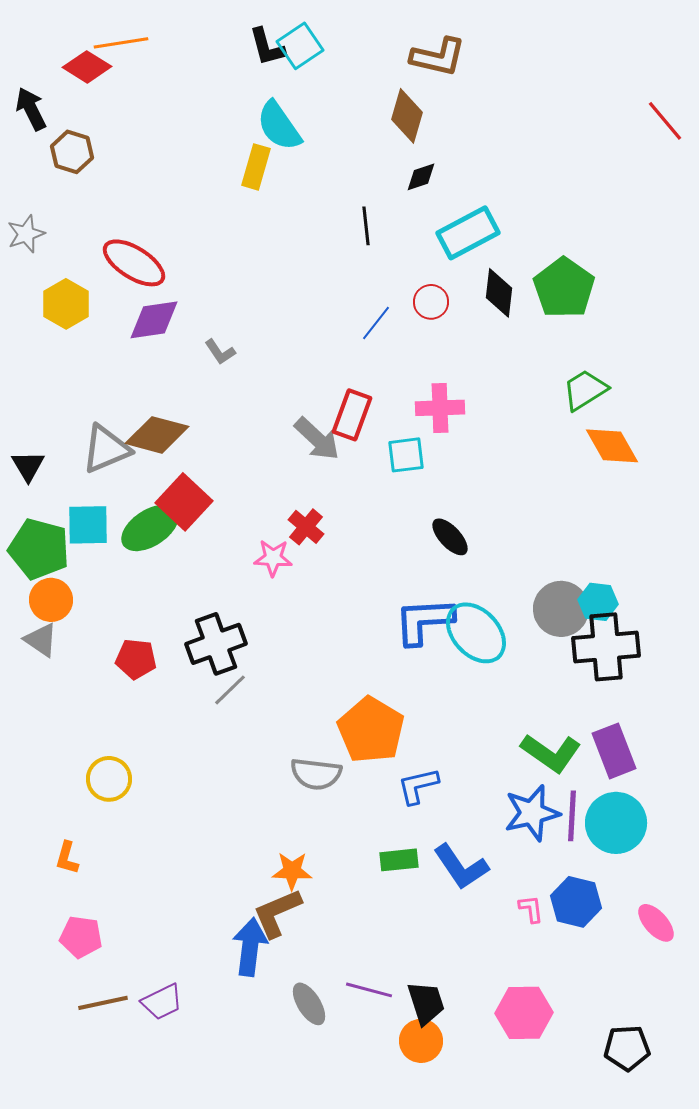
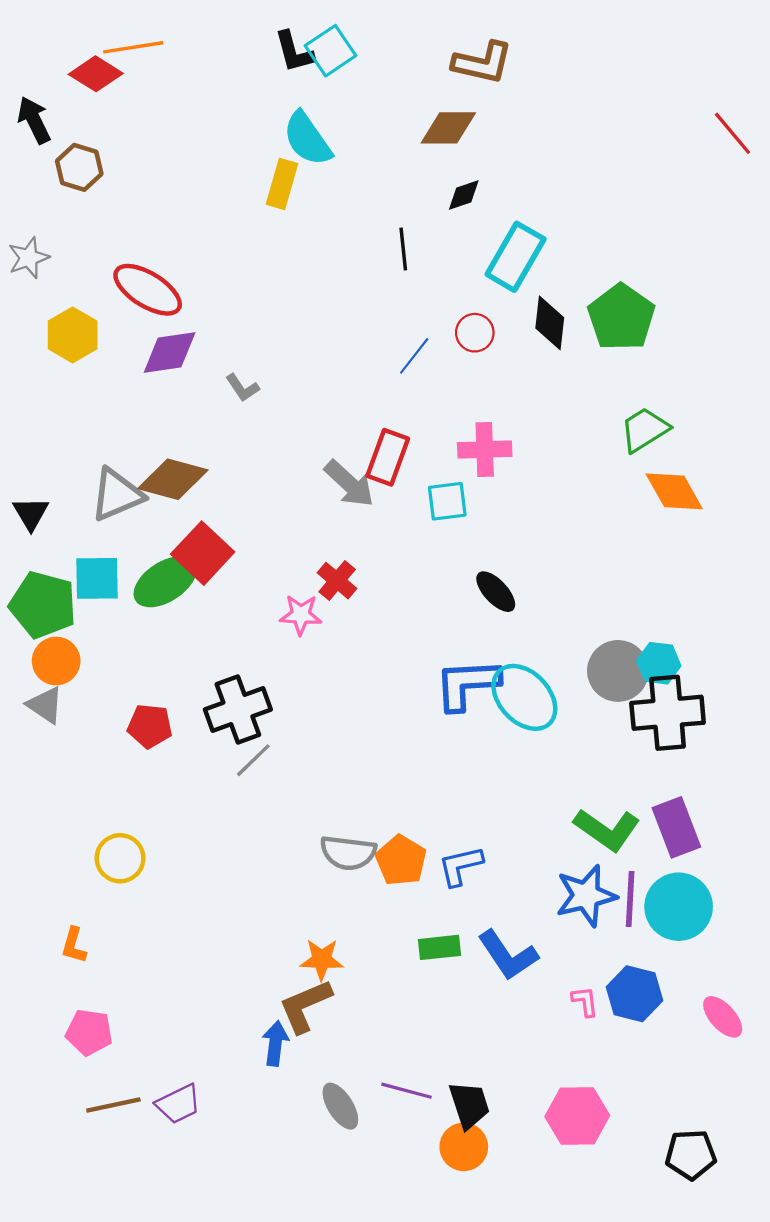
brown diamond: (407, 116) -> (448, 128), turned 74
cyan rectangle: (468, 233) -> (516, 257), turned -32
orange pentagon: (371, 730) -> (401, 860), moved, size x0.7
blue arrow: (250, 947) -> (275, 1043), size x0.7

